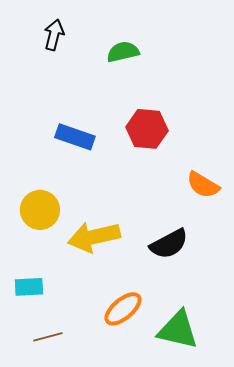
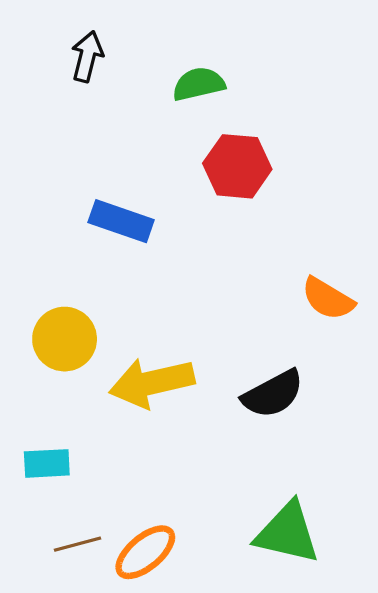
red hexagon: (147, 129) -> (237, 166), moved
orange ellipse: (123, 309) -> (145, 552), moved

